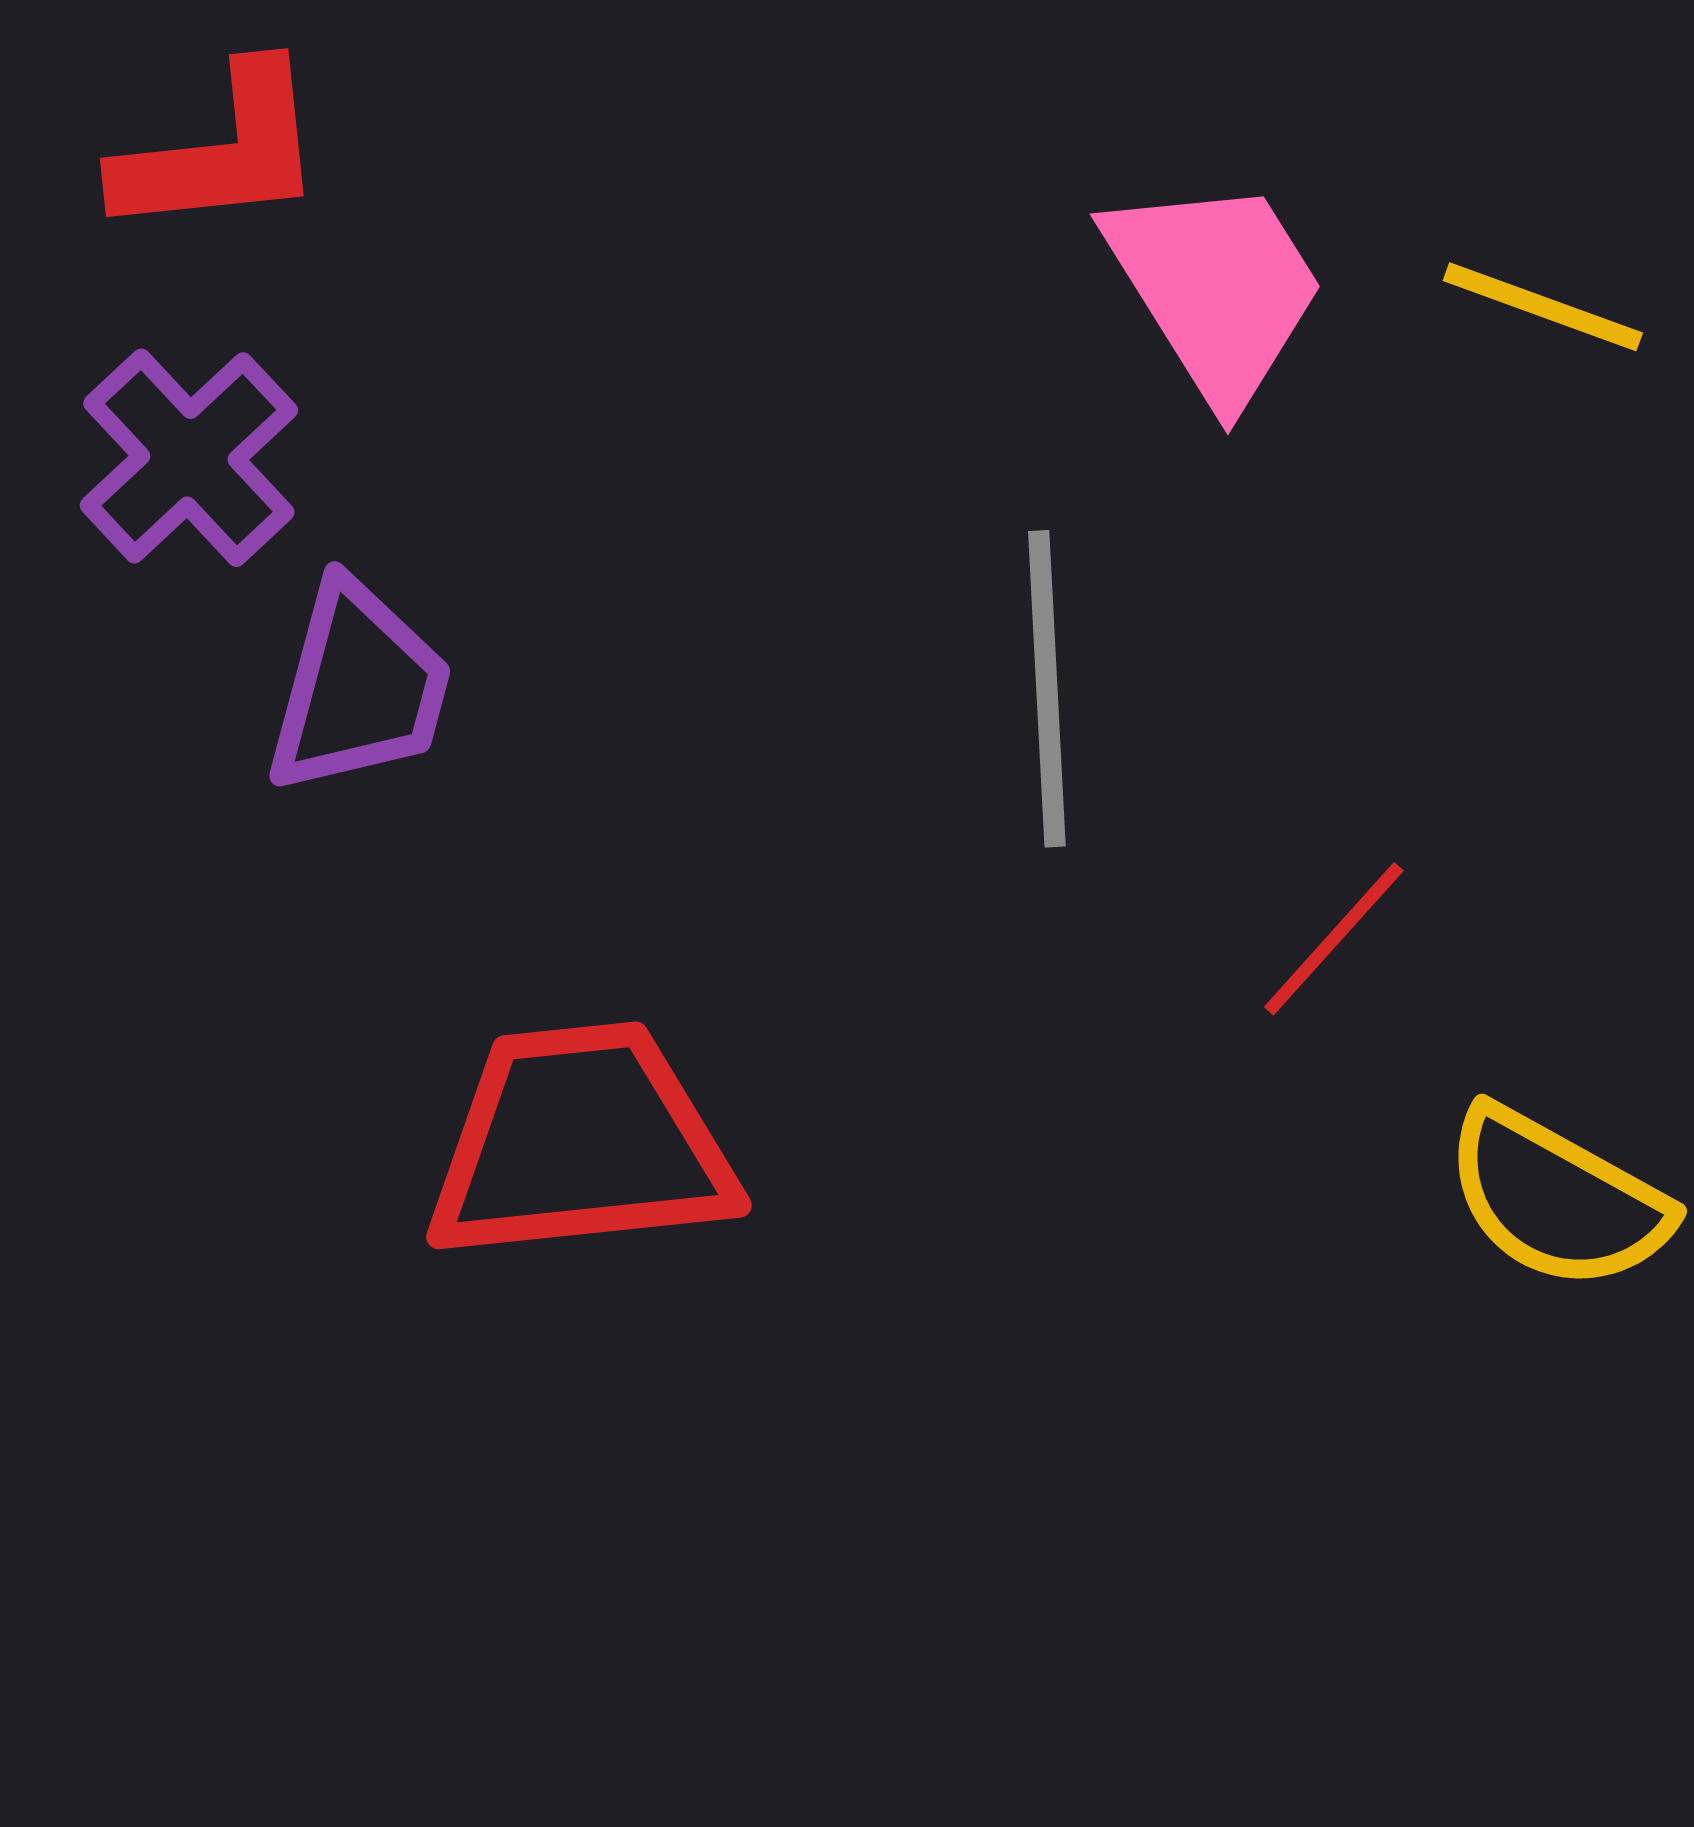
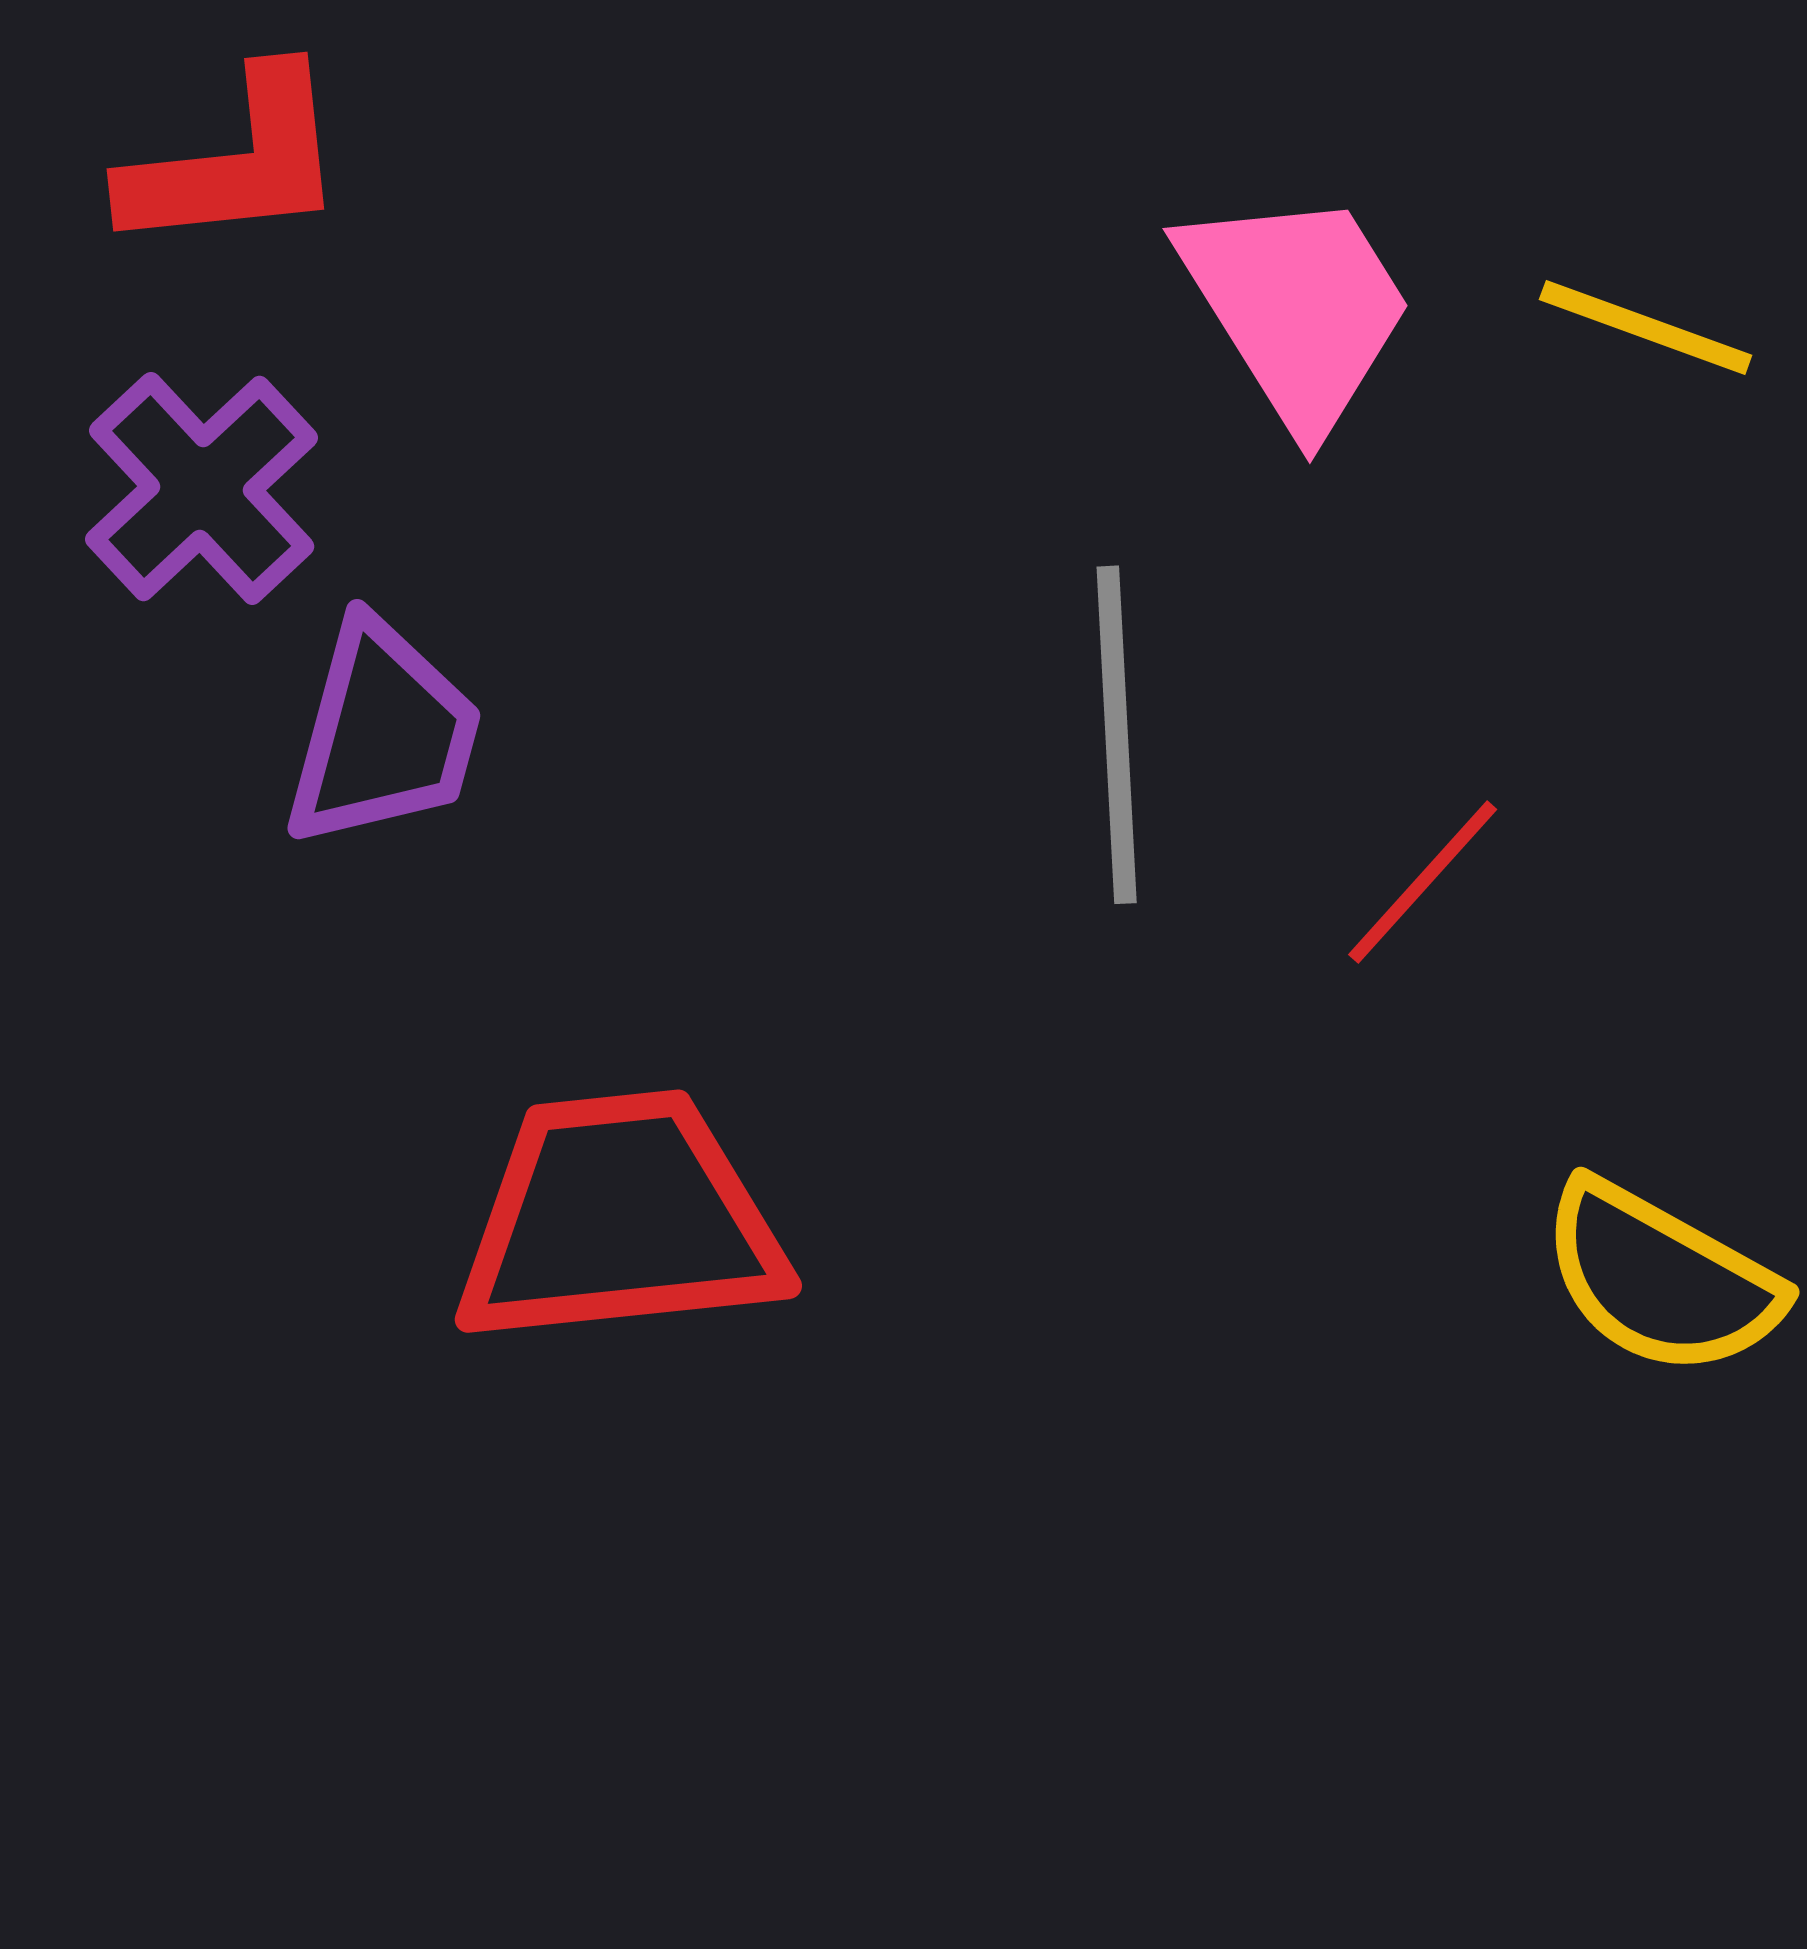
red line: (1334, 939) -> (1423, 882), moved

